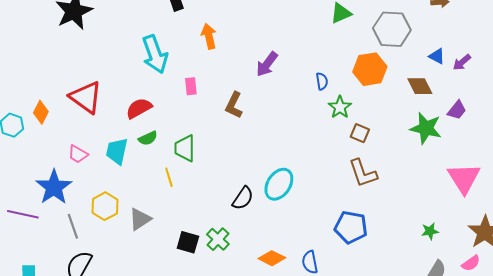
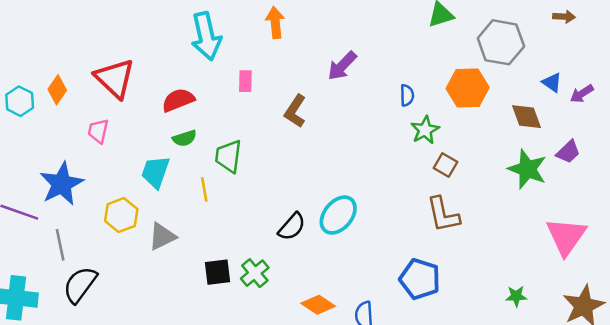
cyan trapezoid: (117, 151) -> (155, 172), moved
pink trapezoid: (78, 154) -> (98, 131), moved, turned 65
gray line: (73, 226) -> (60, 245), moved
black square: (188, 242) -> (218, 272), turned -30

